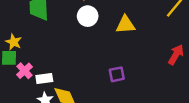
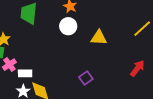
purple square: (117, 74) -> (86, 78), turned -32

